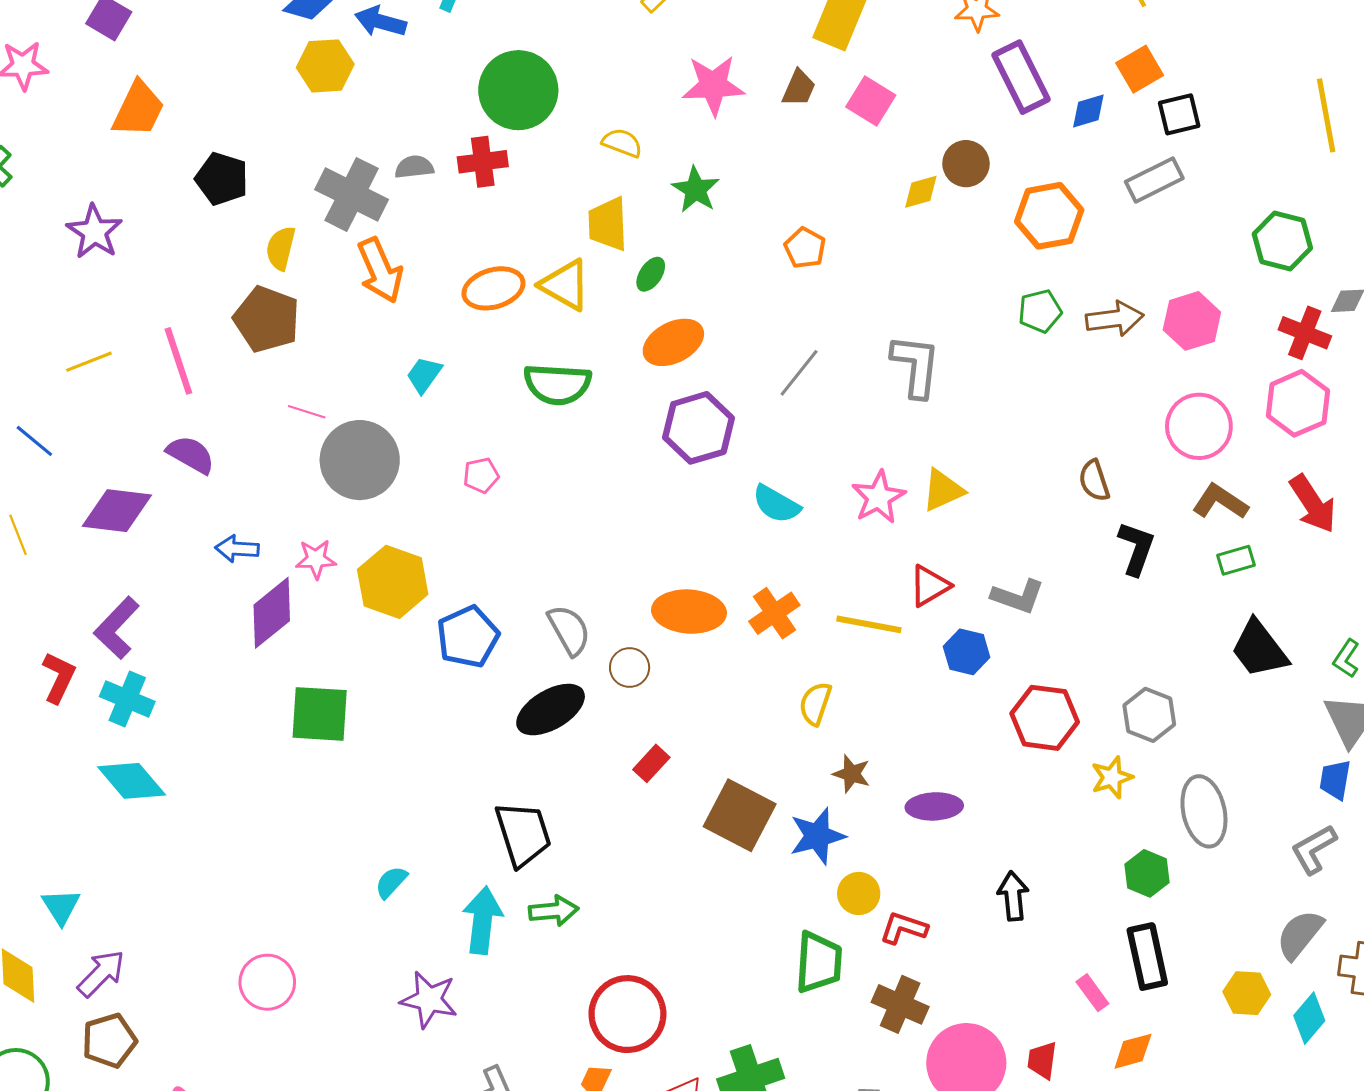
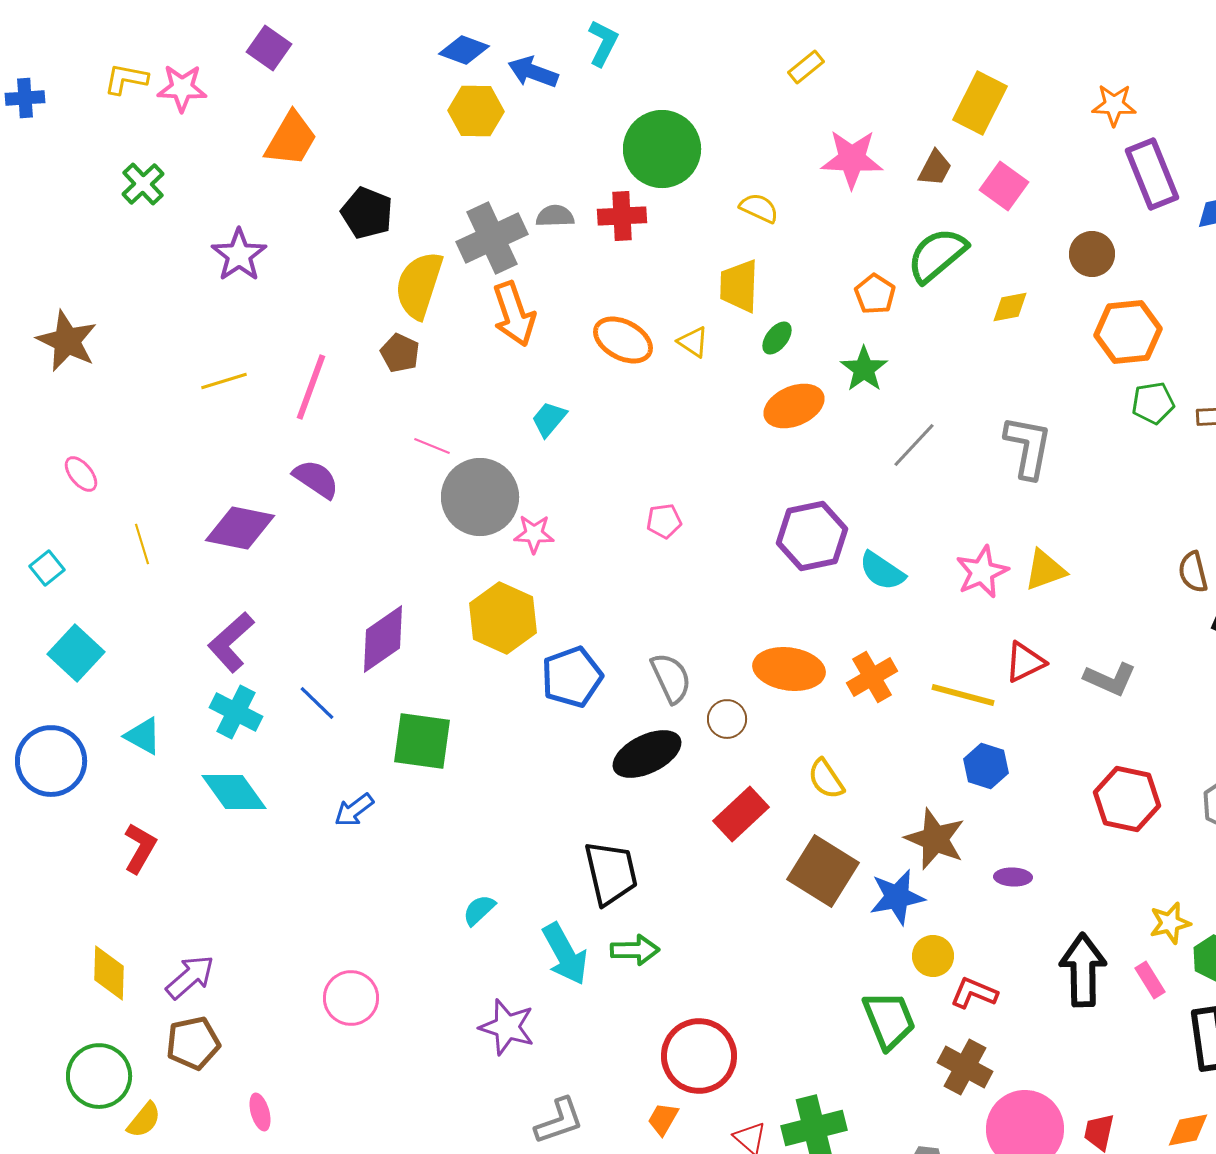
green star: (696, 190) -> (864, 369), moved
yellow diamond: (921, 192) -> (1010, 307), moved
gray cross: (352, 194) -> (492, 238), turned 34
orange hexagon: (1049, 216) -> (1128, 332), moved
yellow semicircle: (281, 248) -> (419, 285), size x1.6
orange pentagon: (805, 248) -> (875, 294), moved
yellow triangle: (565, 285) -> (693, 342), size x0.6
orange ellipse: (493, 288) -> (623, 340), turned 40
brown pentagon: (267, 319) -> (400, 353), size x0.6
pink line: (178, 361) -> (311, 387), turned 34
green semicircle: (557, 384) -> (937, 255), moved, turned 132
purple hexagon: (698, 428) -> (812, 536), moved
blue line: (34, 441) -> (317, 703), moved
pink pentagon: (481, 475) -> (664, 521), moved
blue arrow: (237, 549) -> (354, 810), moved, turned -45
pink star: (316, 559) -> (534, 534), moved
blue hexagon: (967, 652) -> (986, 766), moved
red L-shape: (59, 677) -> (140, 848), moved
yellow semicircle: (815, 704) -> (826, 779), moved, turned -57
red rectangle: (651, 763) -> (741, 814), size x1.5
brown star: (852, 774) -> (935, 839), size x1.6
yellow star: (1112, 777) -> (1170, 923), moved
purple ellipse: (934, 806) -> (1013, 877), size x0.7
black arrow: (1013, 896) -> (1083, 970), size x1.5
cyan triangle: (61, 907) -> (143, 736), moved, turned -33
cyan arrow: (482, 920) -> (565, 954), turned 140
green trapezoid: (819, 962) -> (889, 1020), turned -30
pink rectangle: (1092, 993) -> (1150, 980), moved

